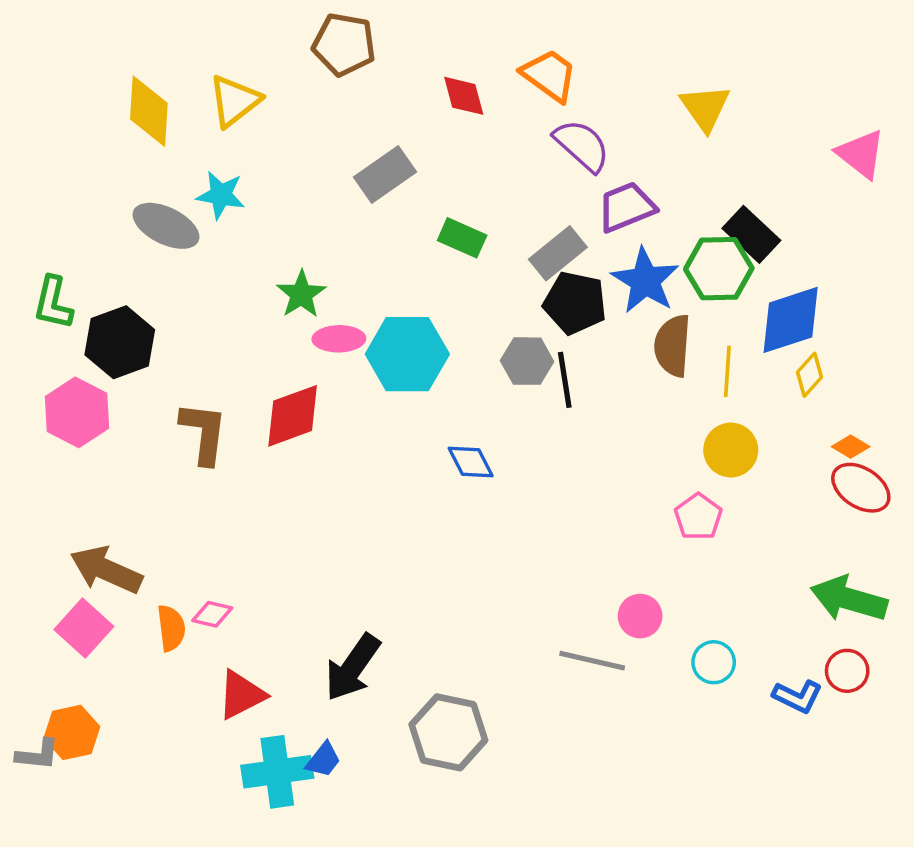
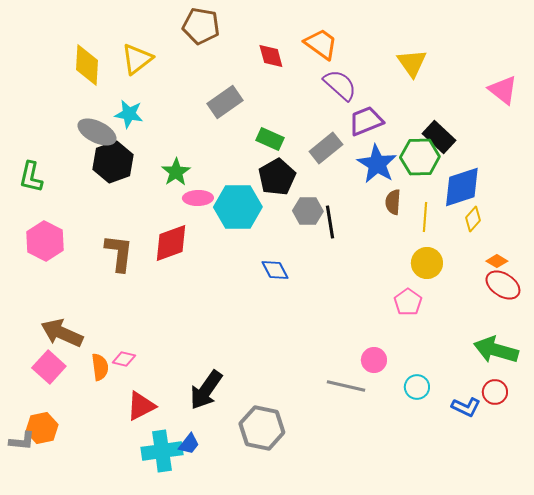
black pentagon: (575, 303) -> (277, 177), moved, turned 30
black hexagon: (120, 342) -> (113, 162), moved
brown semicircle: (673, 346) -> (393, 202), size x0.7

